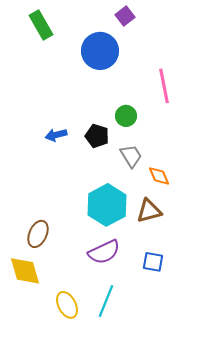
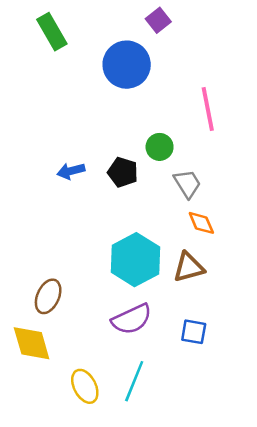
gray trapezoid: (131, 156) -> (187, 184), moved

